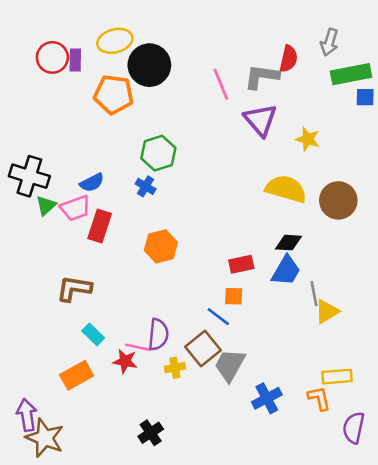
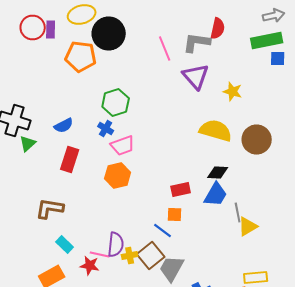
gray arrow: (329, 42) -> (274, 16), moved, turned -120
pink trapezoid: (75, 208) -> (123, 146), moved
yellow cross: (175, 368) -> (130, 256), moved

